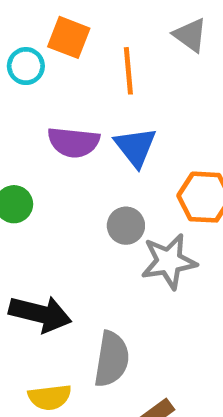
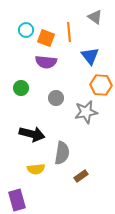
orange square: (69, 37) -> (46, 38), moved
blue triangle: (135, 147) -> (90, 56), moved
gray circle: (126, 226) -> (56, 98), moved

